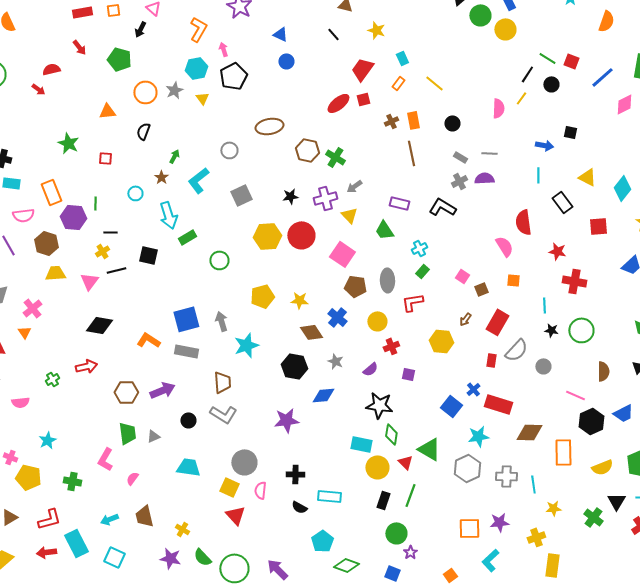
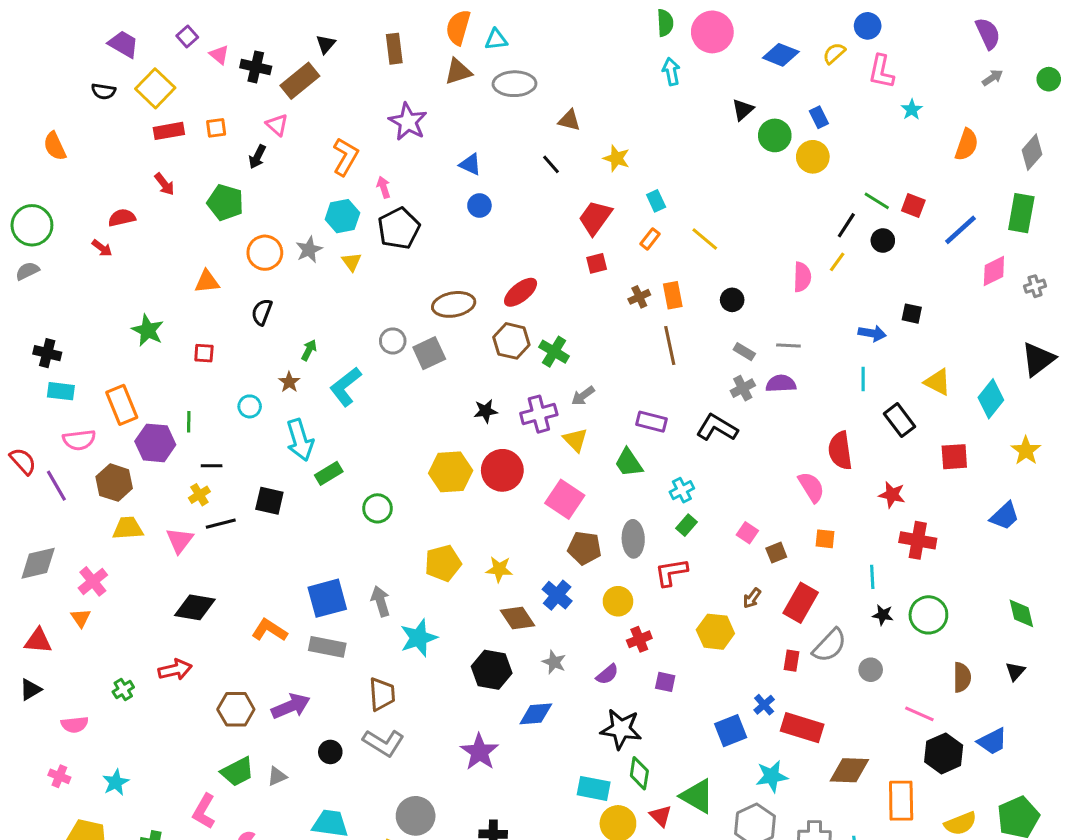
red ellipse: (338, 103) -> (521, 292), moved
gray square: (241, 195) -> (429, 353), moved
blue square: (451, 406) -> (731, 731), turned 30
purple star: (286, 420) -> (479, 752), turned -30
green trapezoid: (127, 433) -> (237, 772), turned 70
pink cross: (10, 457) -> (59, 776), moved

